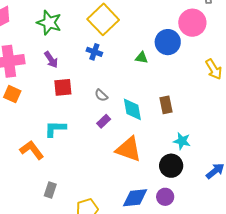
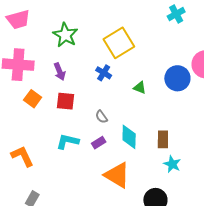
green triangle: (142, 58) -> (140, 88), moved
orange square: (12, 94) -> (33, 99), moved
cyan L-shape: (55, 129) -> (68, 141), moved
cyan star: (182, 141) -> (172, 164), moved

